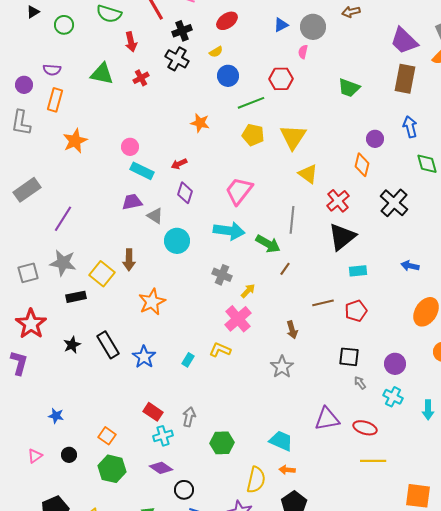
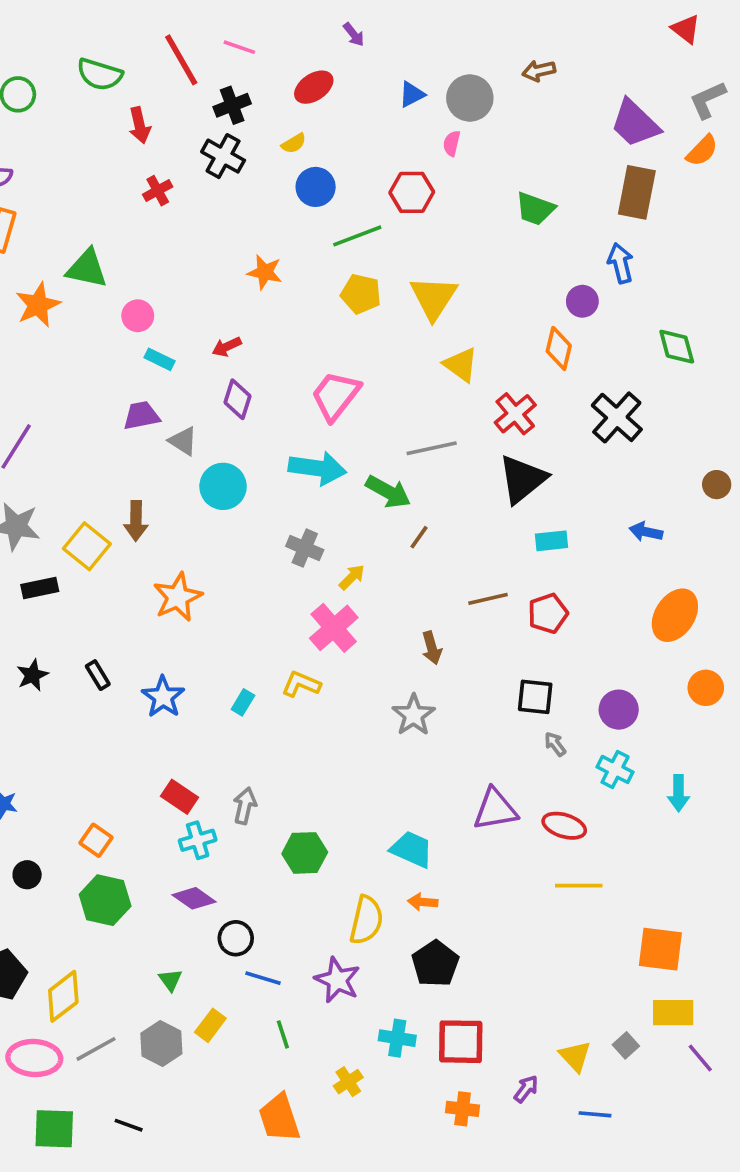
green triangle: (102, 74) -> (87, 269), moved
blue arrow: (410, 127) -> (620, 263), moved
cyan rectangle: (142, 171) -> (160, 359), size x0.7
gray line: (292, 220) -> (432, 448), turned 72
black rectangle: (108, 345) -> (98, 675), size x0.6

